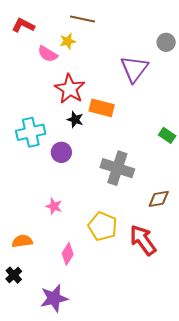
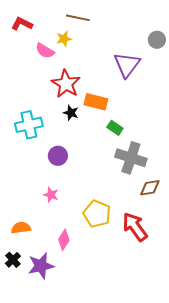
green rectangle: (167, 135) -> (115, 128), moved
purple circle: (61, 152) -> (58, 156), moved
gray cross: (117, 168) -> (131, 158), moved
purple star: (54, 298) -> (41, 266), moved

